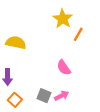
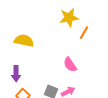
yellow star: (63, 19) -> (69, 18), turned 30

